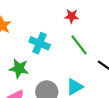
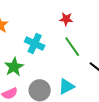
green star: (19, 68) -> (14, 67), turned 30

